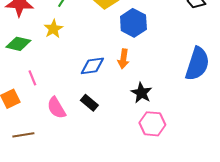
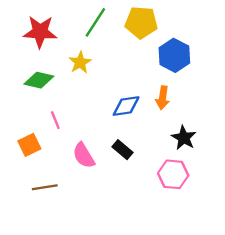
pink hexagon: (152, 124) -> (173, 174), moved

